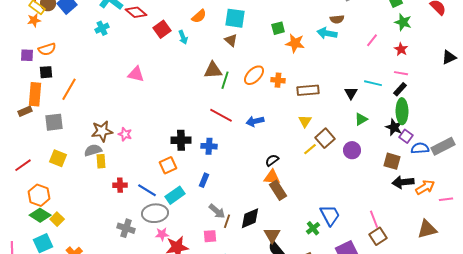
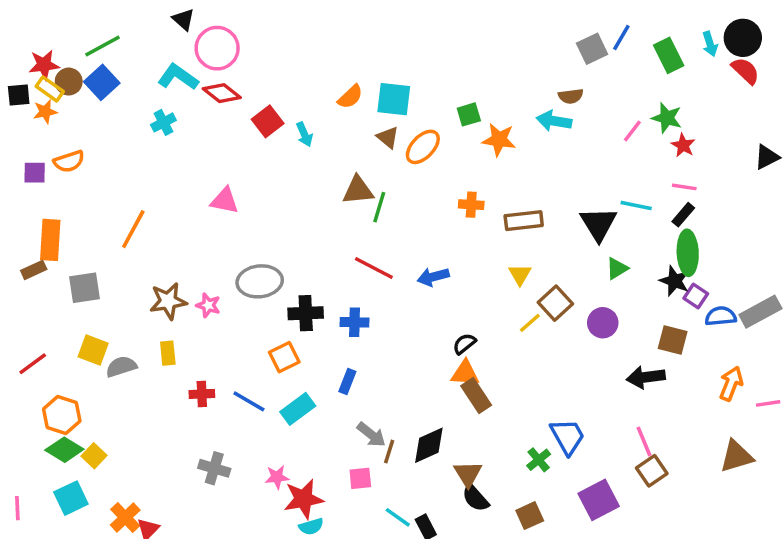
orange semicircle: (199, 16) -> (350, 97), moved
green star: (403, 22) -> (667, 118), moved
black square: (46, 72) -> (19, 95), moved
orange ellipse: (254, 75) -> (423, 147), moved
orange line: (69, 89) -> (133, 229), moved
black triangle: (351, 93) -> (598, 224), size x1.6
gray semicircle: (93, 150) -> (121, 367), moved
black arrow: (403, 182) -> (646, 377), moved
orange arrow: (425, 187) -> (731, 384), turned -36
gray ellipse: (155, 213) -> (260, 281), moved

